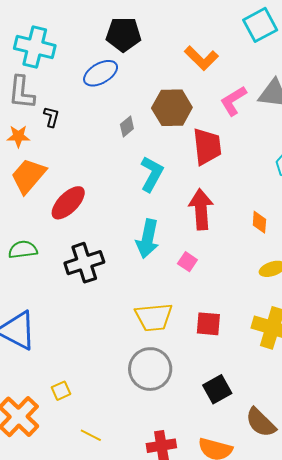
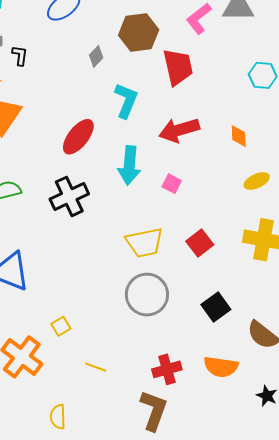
red ellipse: (68, 203) -> (78, 137), moved
red arrow: (201, 209) -> (179, 130), turned -96
red square: (208, 324) -> (200, 243), turned -36

